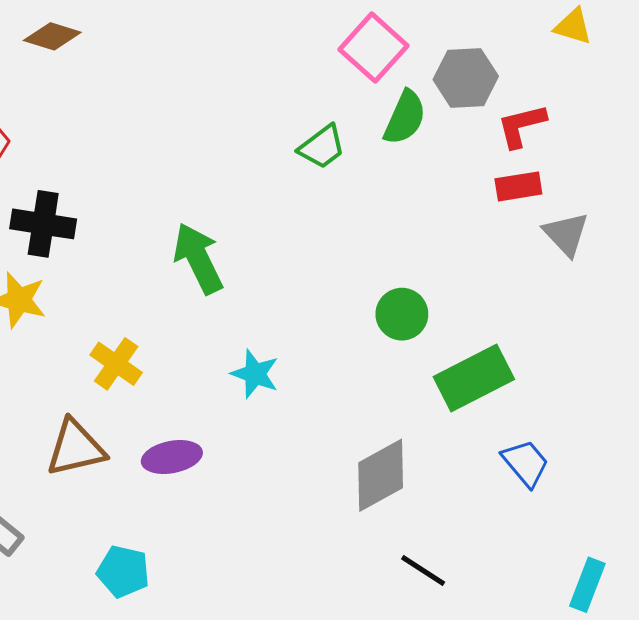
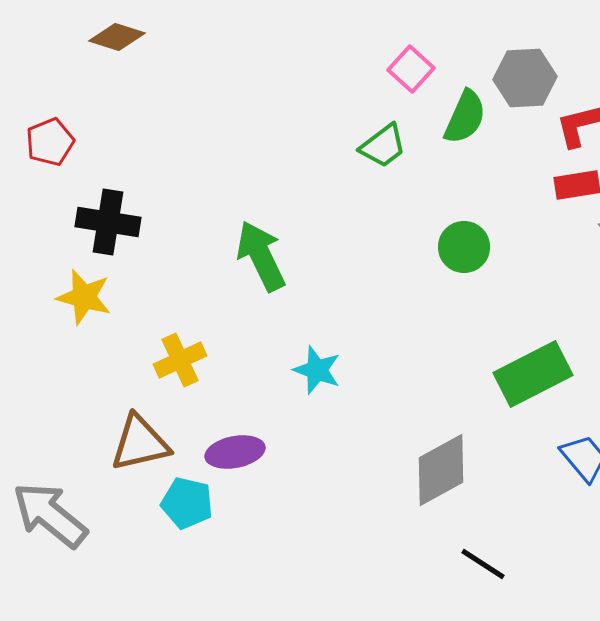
pink square: (374, 48) -> (411, 69), moved, size x0.7
green circle: (402, 314) -> (464, 247), moved
yellow cross: (116, 364) -> (180, 360), turned 30
cyan pentagon: (123, 572) -> (187, 503), moved

